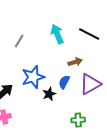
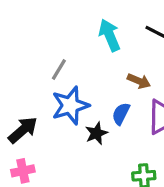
gray line: (19, 41) -> (59, 70), moved
brown arrow: (75, 62) -> (139, 81), turned 40

